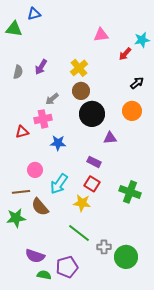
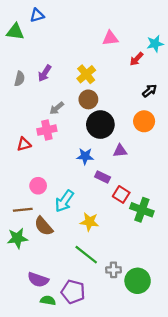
blue star: (58, 143) -> (85, 156), moved
red square: (92, 184) -> (121, 194), moved
purple pentagon: (67, 267) -> (73, 292), turned 30

